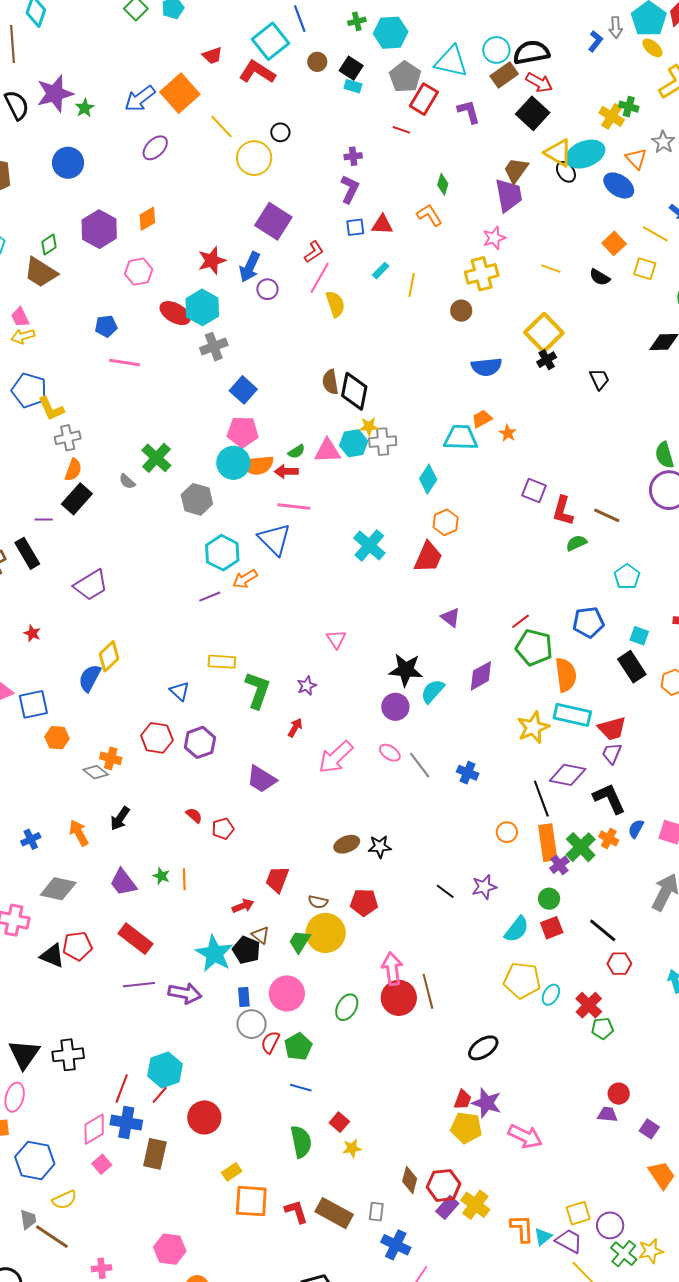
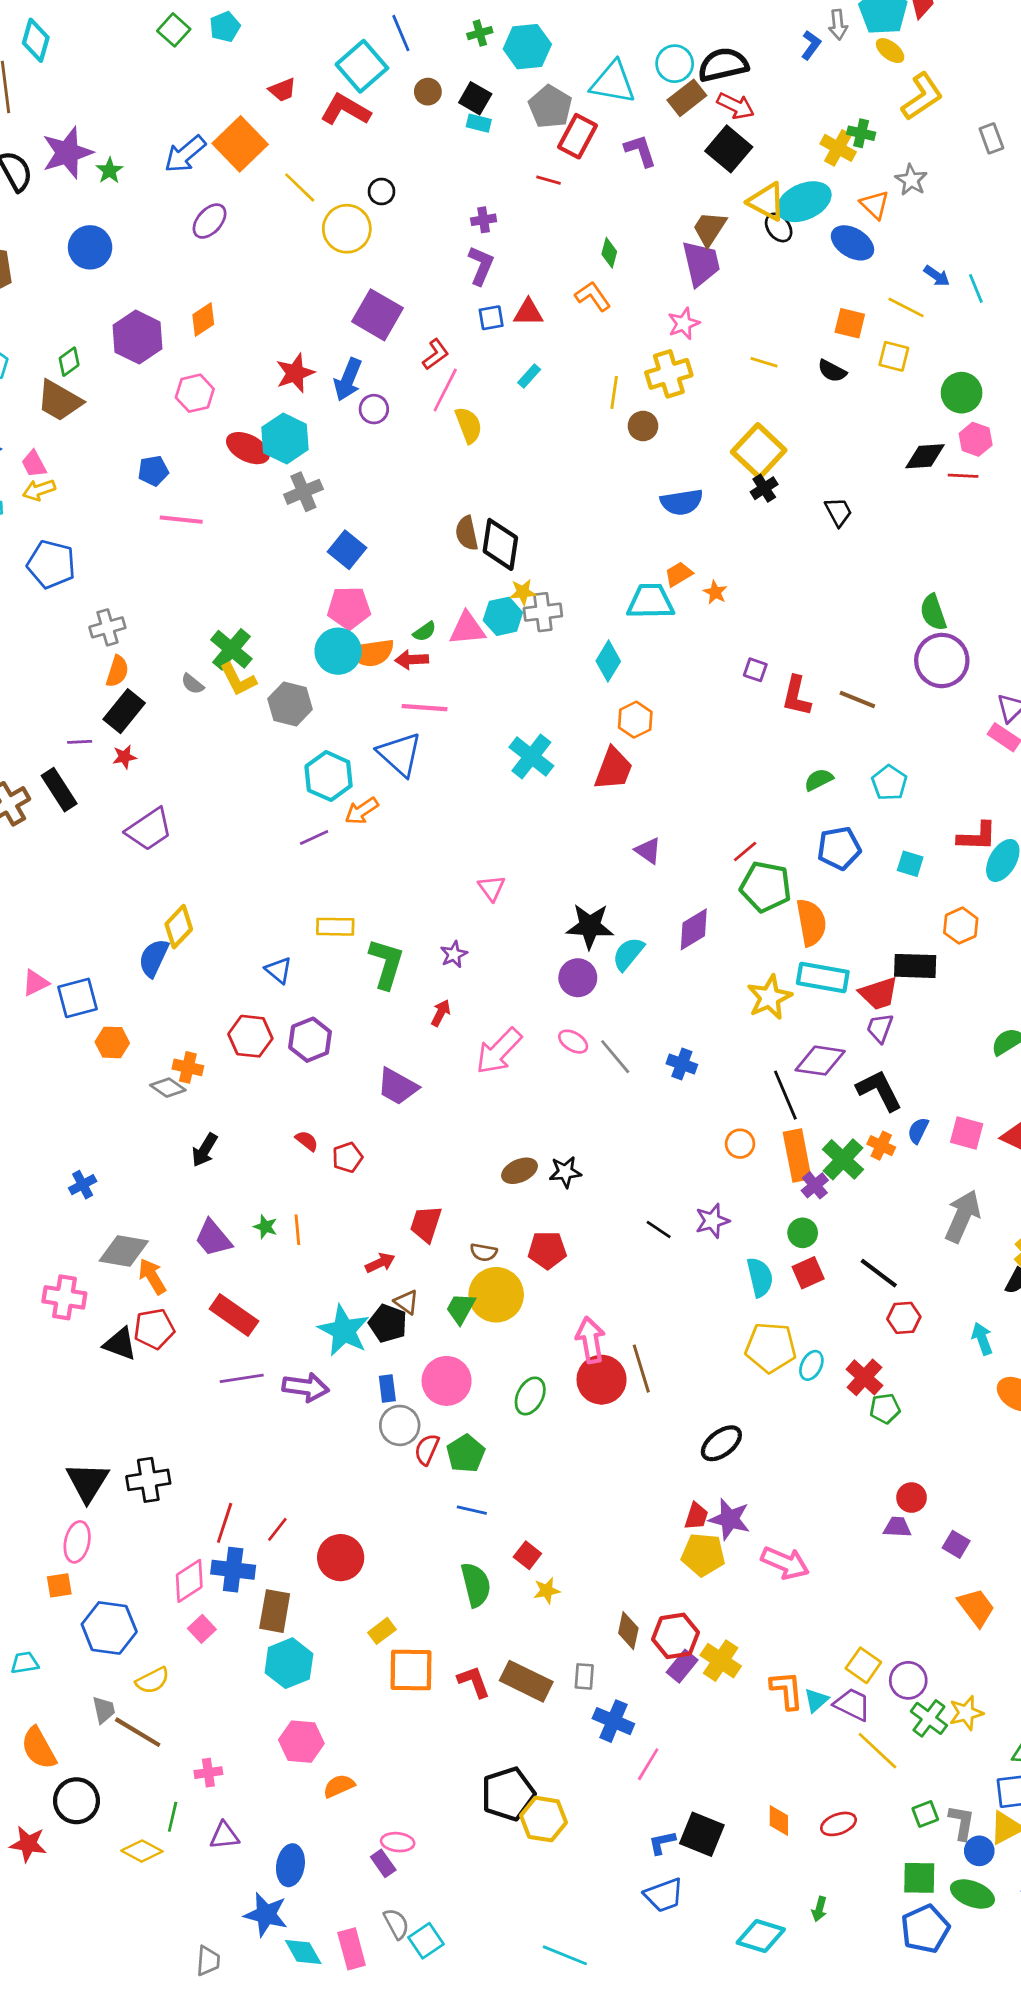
orange square: (614, 243) -> (850, 323), turned -30
yellow line: (412, 285) -> (614, 392), moved
yellow L-shape: (51, 409) -> (238, 680), moved
purple square: (534, 490) -> (755, 670), size x0.7
green semicircle: (576, 543) -> (819, 780), moved
red star: (32, 633) -> (124, 757), moved, turned -30
black rectangle: (632, 667) -> (915, 966), moved, turned -52
orange arrow: (79, 833) -> (152, 1276), moved
cyan semicircle: (517, 929) -> (760, 1277), turned -48
cyan hexagon: (165, 1070) -> (289, 1663), moved
yellow square: (578, 1213) -> (863, 1665), turned -35

